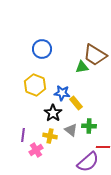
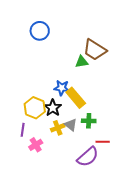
blue circle: (42, 49) -> (40, 31), moved
yellow hexagon: (35, 85) -> (35, 108), moved
yellow rectangle: (76, 103) -> (76, 98), size x1.5
yellow cross: (50, 136) -> (58, 128), moved, turned -32

